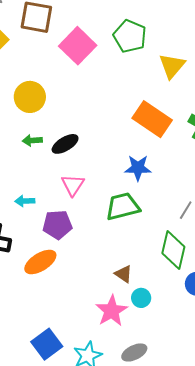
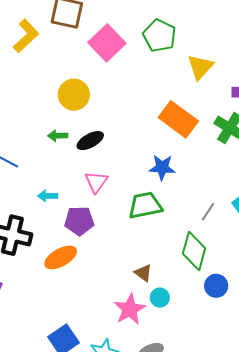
yellow circle: (30, 97) -> (74, 95), moved

